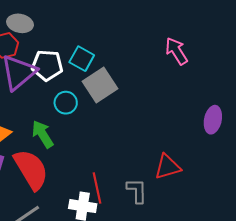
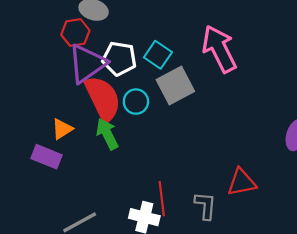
pink arrow: (176, 51) -> (219, 49), moved, size x1.5
red semicircle: (31, 169) -> (103, 99), moved

